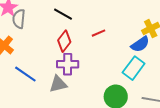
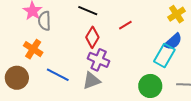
blue semicircle: (140, 44) -> (173, 42), moved
purple cross: (68, 64) -> (99, 60), turned 30

